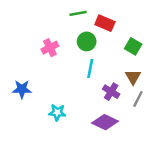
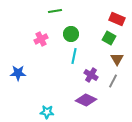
green line: (78, 13) -> (55, 11), moved
red rectangle: (105, 23) -> (117, 19), moved
brown triangle: (133, 77) -> (117, 59), moved
cyan star: (57, 112) -> (47, 112), moved

